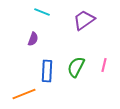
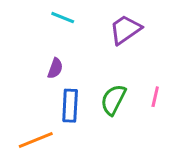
purple semicircle: (33, 39) -> (55, 68), moved

